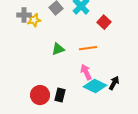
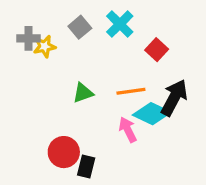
black arrow: (114, 83) -> (174, 98), moved, size x1.6
cyan diamond: (95, 86) -> (152, 114), moved
red circle: (40, 95) -> (64, 152), moved

